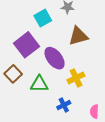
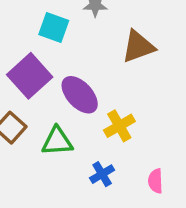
cyan square: (43, 18) -> (54, 28), turned -36
brown triangle: (78, 36) -> (138, 46), moved

